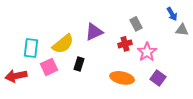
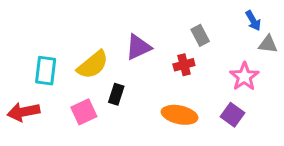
pink star: (147, 52) -> (244, 77), moved
pink square: (49, 67) -> (84, 112), moved

